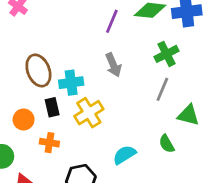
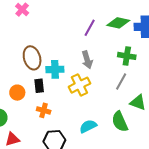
green cross: (166, 54) -> (127, 56), turned 30
yellow cross: (89, 113) -> (79, 85), moved
orange cross: (49, 143) -> (44, 110), moved
green semicircle: (167, 144) -> (120, 122), size x1.5

